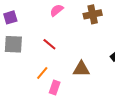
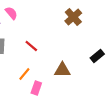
pink semicircle: (57, 10) -> (11, 13), moved, turned 88
brown cross: (93, 14) -> (73, 17), turned -30

